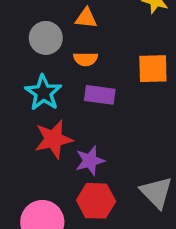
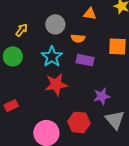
orange triangle: (86, 18) -> (90, 14), moved
purple star: (90, 161) -> (102, 96), moved

